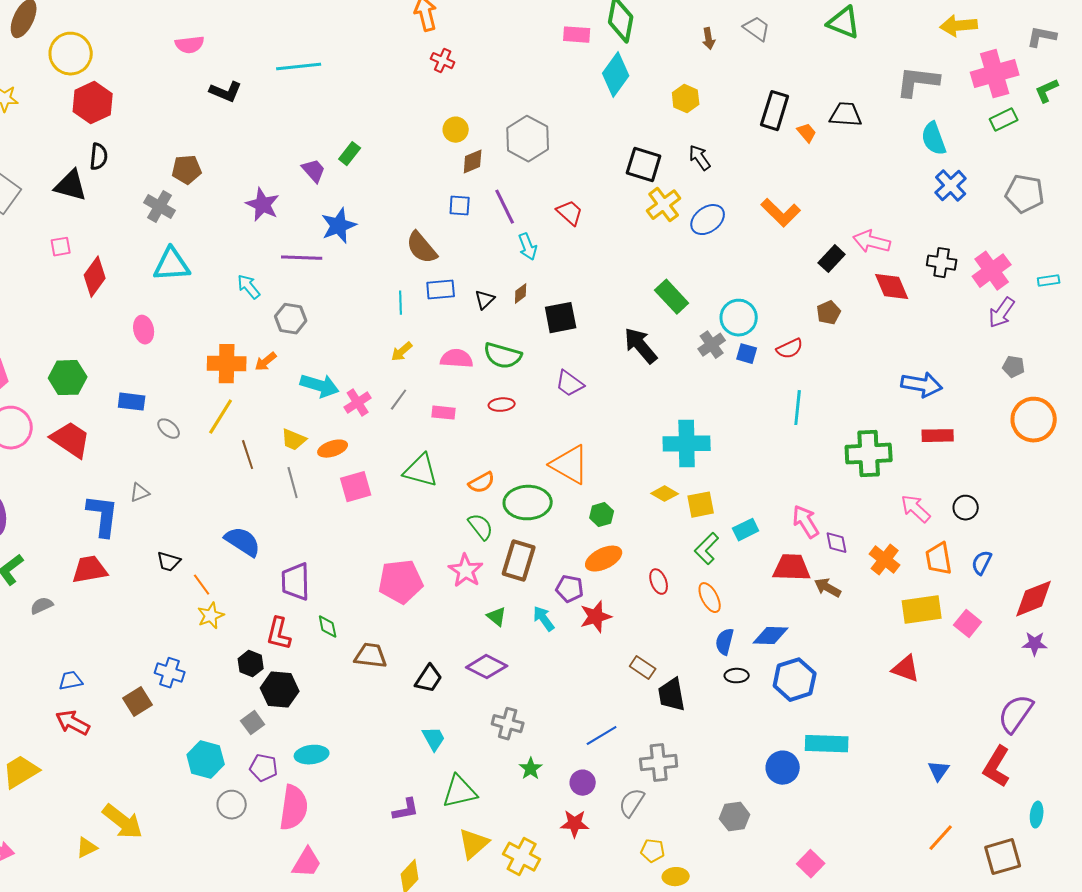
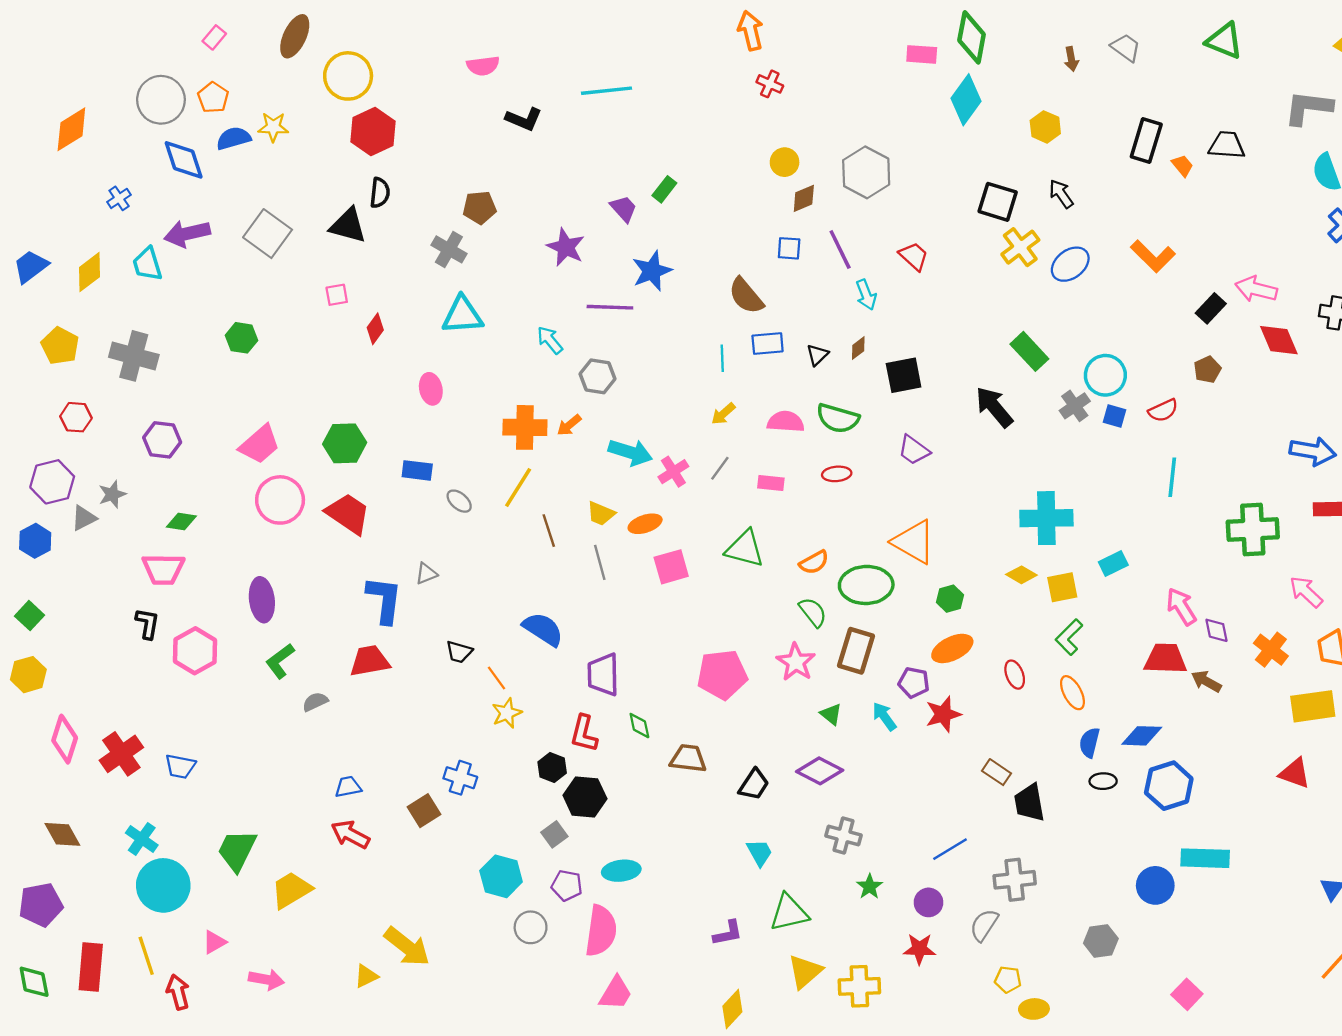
red diamond: (95, 277) -> (375, 329), size x0.7
cyan rectangle: (746, 530) -> (1113, 563), moved
yellow cross: (522, 857) -> (859, 986), turned -30

